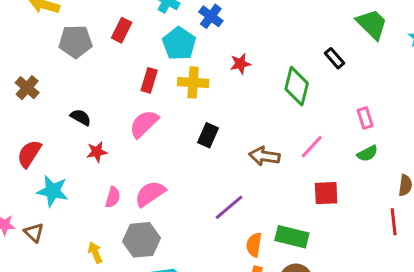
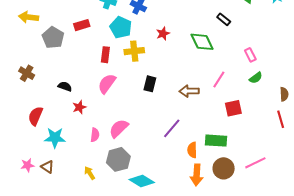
red rectangle: (122, 30) -> (82, 25), turned 56
gray pentagon: (75, 42) -> (53, 38), turned -30
green diamond: (297, 86) -> (202, 42), turned -30

